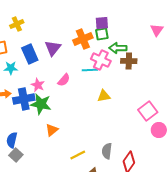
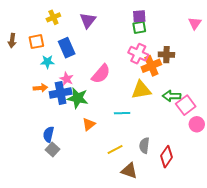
orange cross: (83, 39) -> (151, 66), moved
purple triangle: (53, 48) -> (88, 20), moved
green arrow: (118, 48) -> (172, 96), moved
cyan line: (90, 70) -> (122, 113), moved
pink semicircle: (64, 80) -> (101, 74), size x1.5
pink star: (38, 85) -> (67, 79), moved
yellow triangle: (104, 96) -> (141, 90), size x1.5

